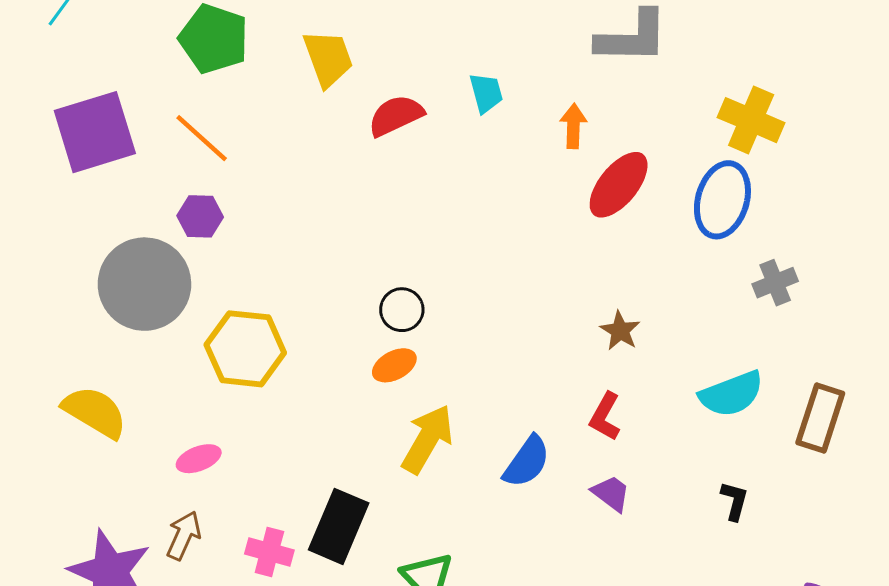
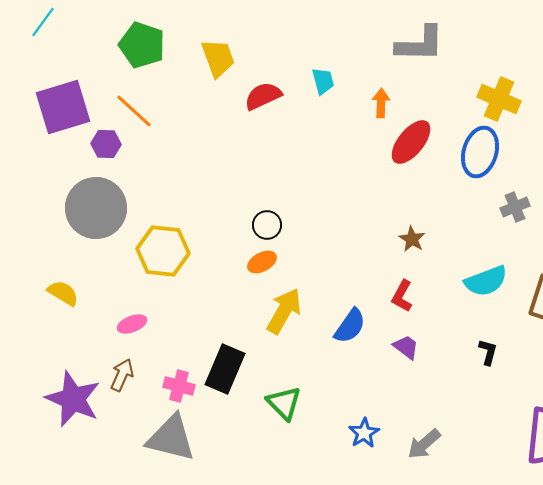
purple hexagon: (200, 216) -> (106, 144), moved
yellow semicircle: (95, 412) -> (63, 293), size x0.7

